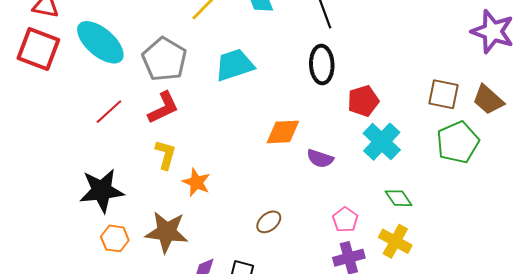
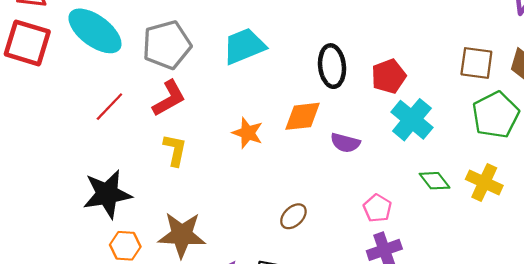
gray pentagon: (164, 59) -> (167, 45), turned 30
black ellipse: (322, 65) -> (332, 66), moved
orange star: (196, 182) -> (248, 133), moved
yellow cross: (395, 241) -> (484, 182), moved

